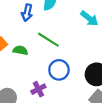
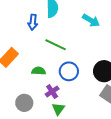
green semicircle: (20, 50) -> (39, 71), moved

